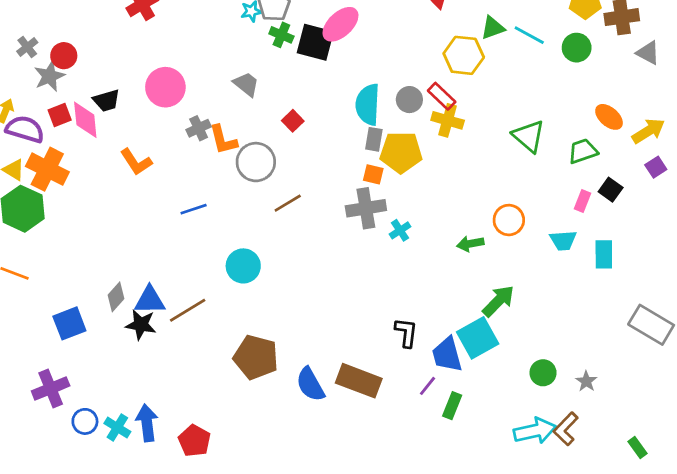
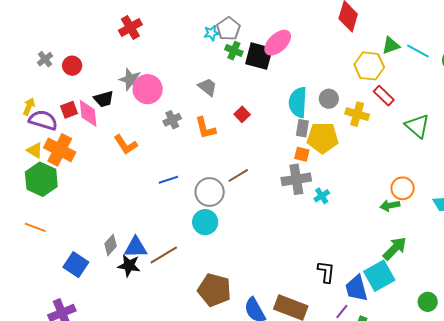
gray star: (49, 76) -> (130, 80), moved, turned -30
red rectangle: (442, 96) -> (384, 96), moved
orange L-shape: (223, 140) -> (205, 128), moved
gray circle: (256, 162) -> (210, 192), moved
green arrow: (470, 244) -> (390, 206), moved
blue square: (69, 323) -> (76, 265), turned -35

